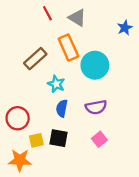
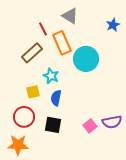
red line: (47, 13) -> (43, 29), moved
purple semicircle: (96, 107) -> (112, 122), moved
red circle: (18, 118) -> (24, 117), moved
yellow square: (36, 140) -> (33, 92), moved

